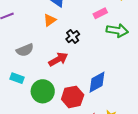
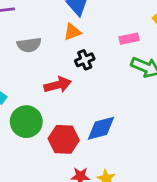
orange triangle: (50, 20) -> (72, 32), moved
gray semicircle: (25, 50) -> (29, 45), moved

